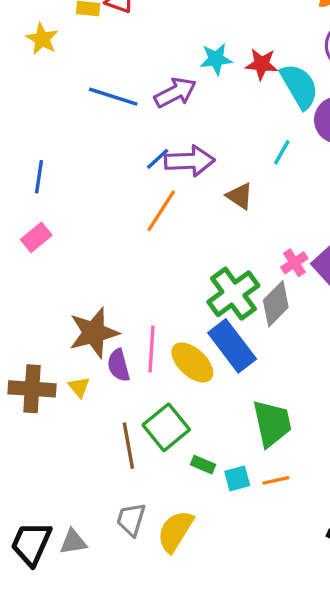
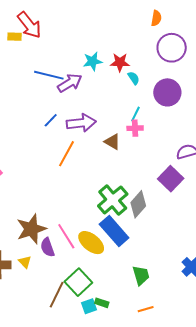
cyan semicircle: (299, 86) -> (134, 78), moved, size x0.5
blue line: (113, 97) -> (49, 75), moved
blue line: (158, 159) -> (51, 120), moved
pink cross: (294, 263) -> (135, 128), moved, turned 35
pink line: (152, 349) -> (66, 236), turned -32
green trapezoid: (272, 423) -> (141, 275), size x0.7
brown line: (128, 446) -> (57, 295), turned 40
cyan square: (237, 478) -> (89, 306), moved

